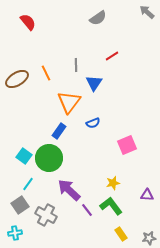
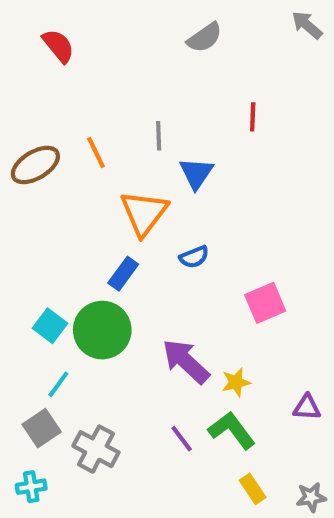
red line: (112, 56) -> (253, 117), moved, turned -56
purple arrow: (69, 190) -> (186, 361), moved

